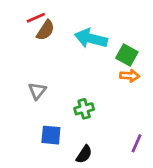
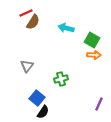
cyan arrow: (91, 38) -> (66, 28), size x0.7
blue square: (51, 135) -> (37, 98), turned 35
black semicircle: (84, 154) -> (43, 112), moved

